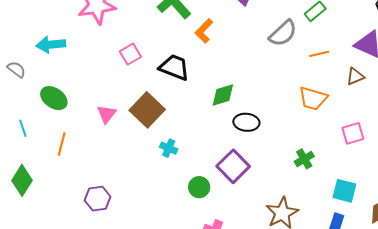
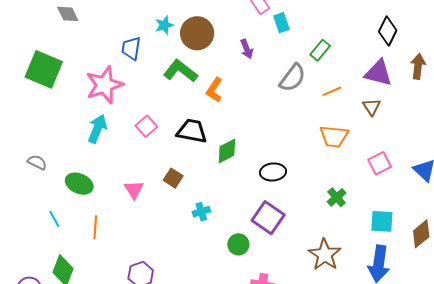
cyan arrow: (51, 45) -> (97, 129), moved, turned 128
brown triangle: (355, 76) -> (371, 107), turned -30
green diamond: (223, 95) -> (227, 151), moved
brown square: (147, 110) -> (173, 178), size x0.6
cyan cross: (169, 148) -> (201, 212), turned -30

